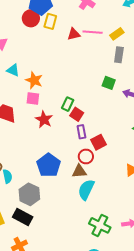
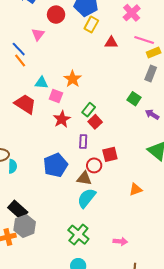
red circle: (31, 18) -> (56, 15), moved
pink line: (93, 32) -> (144, 40), moved
cyan triangle: (13, 70) -> (41, 83), moved, turned -32
orange star: (34, 80) -> (73, 79), moved
purple rectangle: (81, 132) -> (83, 142), moved
gray hexagon: (29, 194) -> (25, 226), moved
green cross: (100, 225) -> (78, 235), moved

